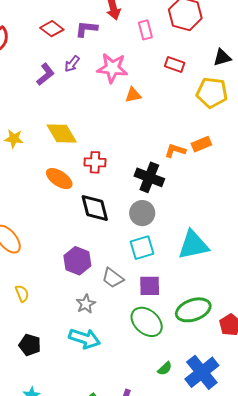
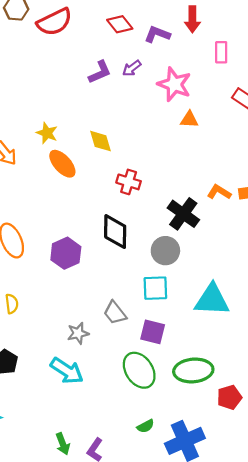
yellow diamond: (62, 134) -> (100, 141), size x0.7
orange ellipse: (59, 179) -> (62, 164), moved
purple hexagon: (77, 261) -> (66, 253), moved

